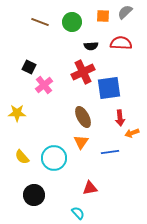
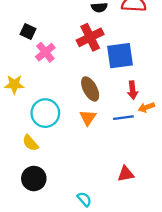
blue line: (110, 152) -> (123, 118), moved
yellow semicircle: (22, 157) -> (30, 143), moved
cyan circle: (54, 158) -> (45, 113), moved
red triangle: (90, 188) -> (126, 174), moved

